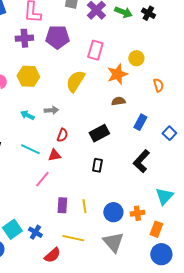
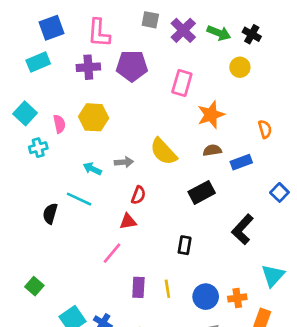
yellow circle: (136, 58) -> (240, 67), moved
yellow semicircle: (75, 81) -> (163, 152), moved, turned -75
blue rectangle: (140, 122) -> (241, 162), moved, turned 42
black rectangle: (99, 133) -> (202, 192), moved
cyan line: (30, 149) -> (79, 199), moved
black rectangle: (97, 165) -> (185, 245), moved

